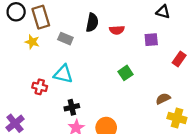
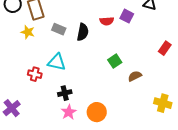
black semicircle: (92, 23) -> (83, 32), moved
purple square: (151, 40) -> (127, 16), moved, turned 32
brown semicircle: (163, 99) -> (135, 76), moved

